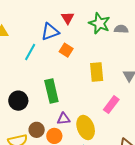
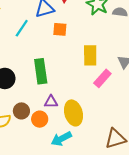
orange square: (66, 50) -> (60, 29), turned -32
pink rectangle: (111, 105) -> (102, 78), moved

